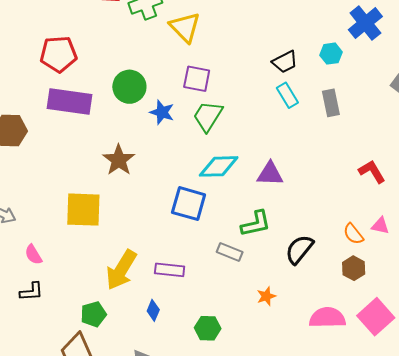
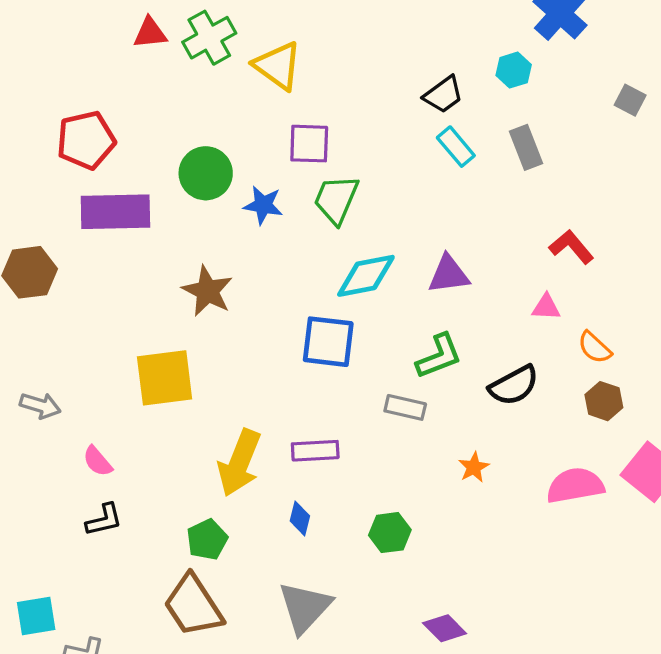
red L-shape: (372, 172) -> (571, 247), moved
pink triangle: (380, 226) -> (546, 307), moved
black semicircle: (299, 249) -> (514, 385), turned -148

